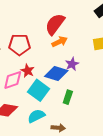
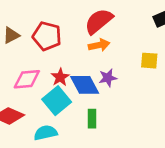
red star: (27, 71) -> (60, 77), moved
blue diamond: (56, 73) -> (85, 85), turned 30
green rectangle: (68, 97) -> (92, 119), turned -32

